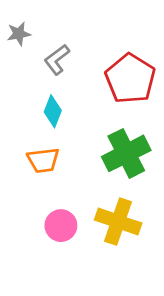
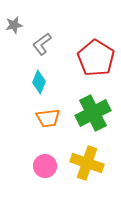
orange trapezoid: (43, 160) -> (48, 118), moved

